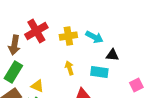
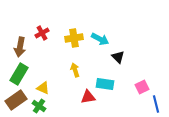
red cross: (36, 31) -> (42, 33), size x0.6
black triangle: (112, 55) -> (118, 57), turned 40
cyan rectangle: (99, 72) -> (105, 84), moved

